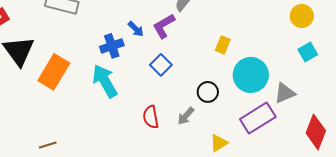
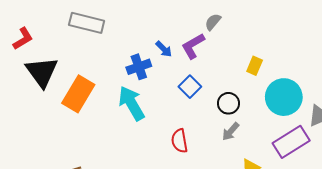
black circle: (208, 92) -> (228, 103), moved
gray arrow: (186, 116) -> (231, 131), moved

